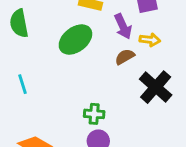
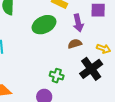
yellow arrow: (150, 40) -> (104, 49), moved
green cross: (94, 114) -> (57, 76), moved

